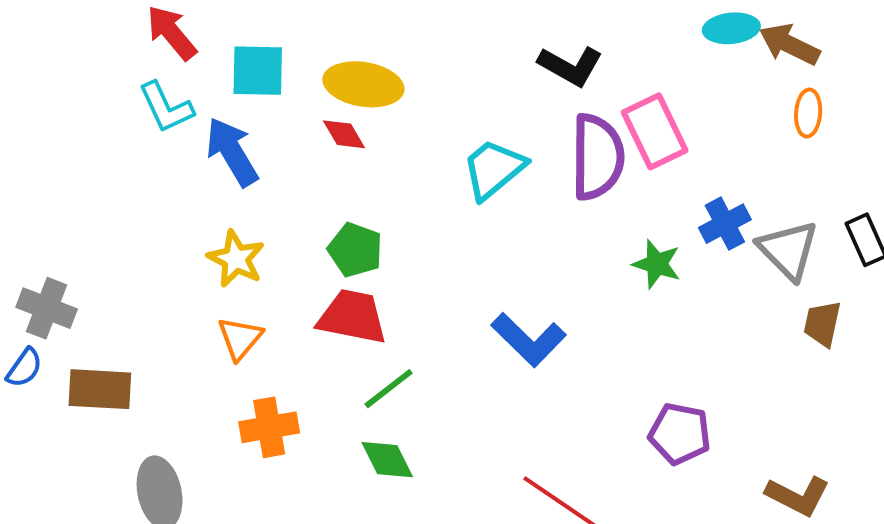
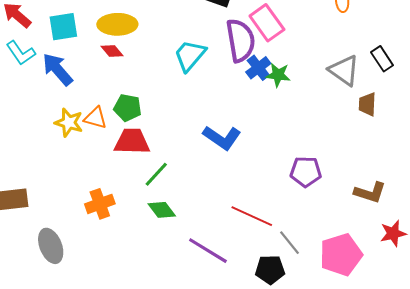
blue cross: (725, 224) -> (258, 68), moved
green star: (657, 264) -> (278, 75), moved
orange triangle: (240, 338) -> (95, 118), moved, turned -45

